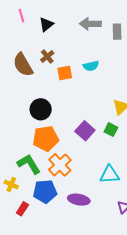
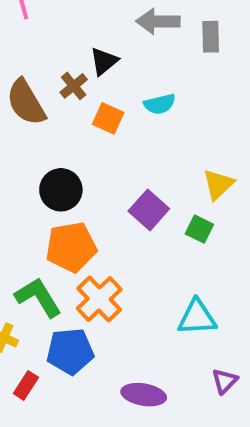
black triangle: (46, 24) -> (104, 61), moved
orange square: (65, 73) -> (108, 118), turned 35
purple square: (85, 131) -> (149, 210), moved
purple ellipse: (79, 200) -> (144, 395), moved

